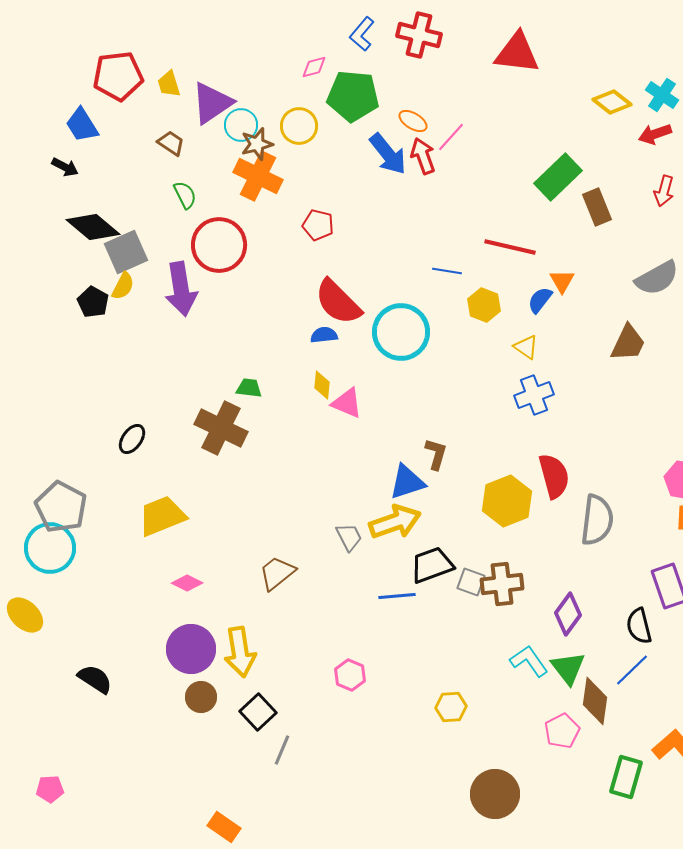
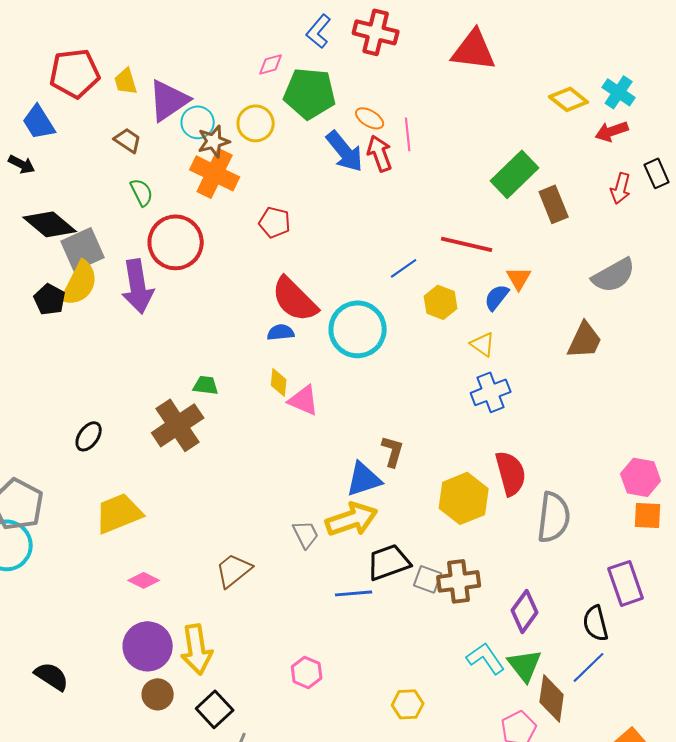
pink line: (451, 137) -> (408, 134), turned -48
blue line: (447, 271) -> (404, 268), turned -44
yellow semicircle: (123, 286) -> (80, 283), size x1.6
brown cross: (221, 428) -> (178, 425), turned 30

